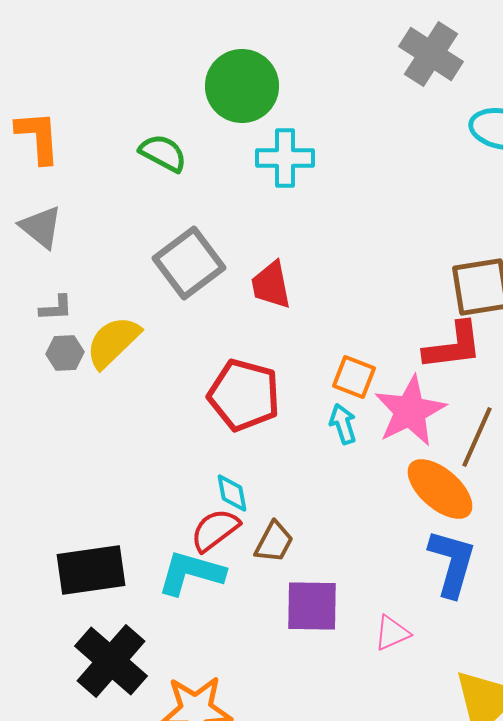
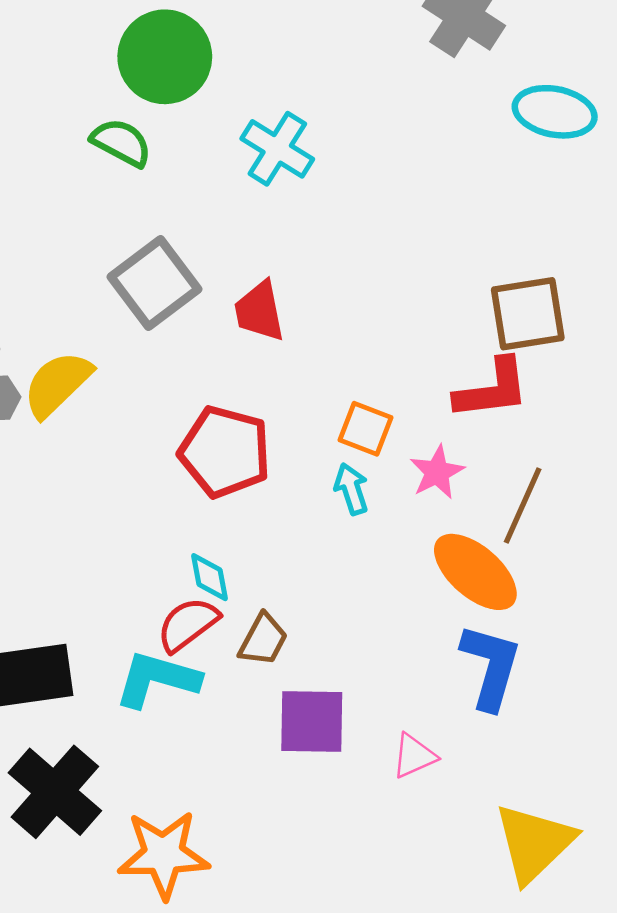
green circle: (242, 86) -> (165, 57), moved
cyan cross: (285, 158) -> (277, 149), turned 32
pink star: (410, 411) -> (437, 472), size x0.6

